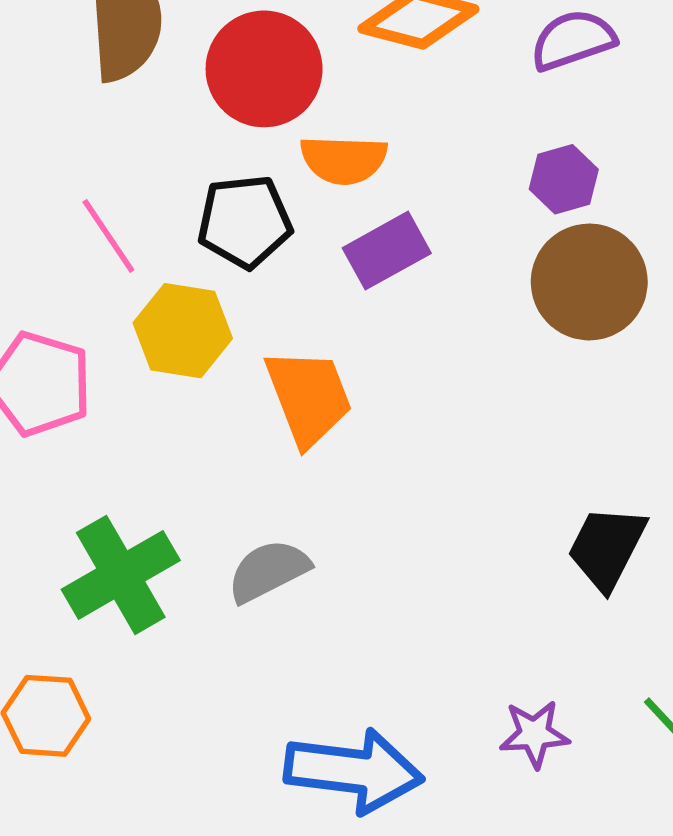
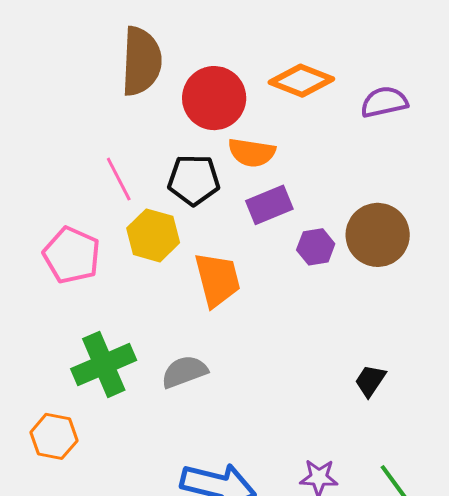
purple hexagon: (564, 179) -> (316, 247), moved
black trapezoid: (607, 548) -> (370, 381), size x0.7

